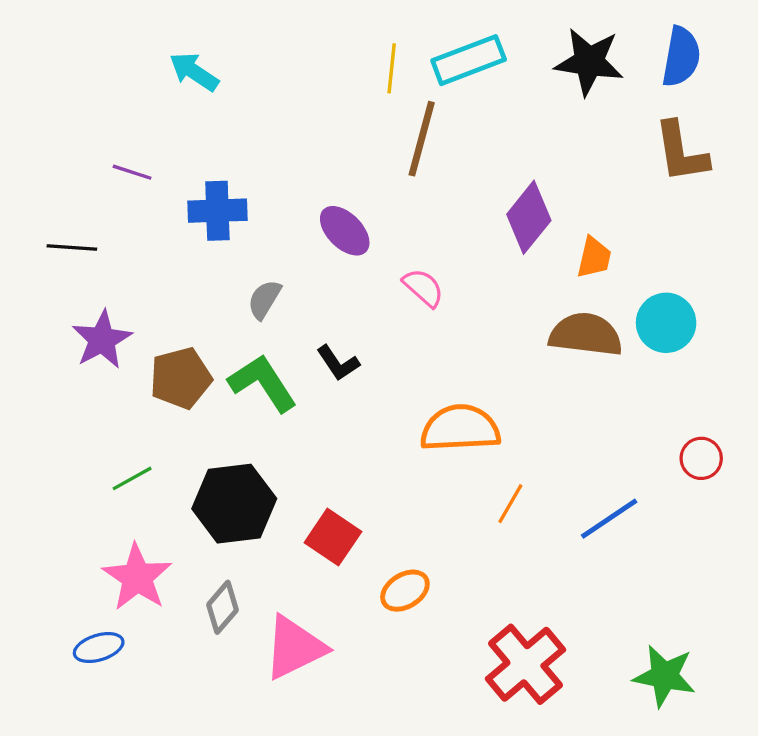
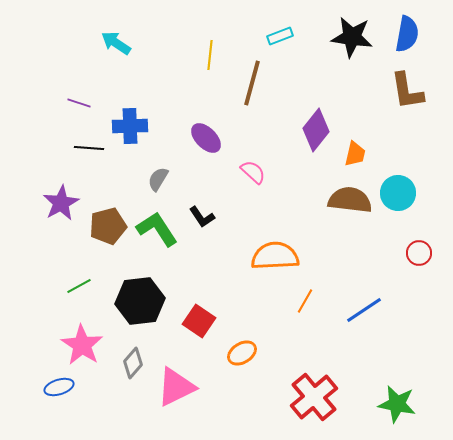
cyan rectangle: (469, 60) -> (280, 36), size x0.6
yellow line: (392, 68) -> (210, 55), moved
black line: (72, 247) -> (89, 148), moved
red circle: (701, 458) -> (419, 253), moved

